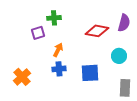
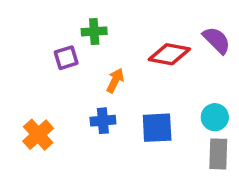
purple semicircle: (124, 23) -> (217, 40), turned -60
orange arrow: (58, 50) -> (115, 80), moved
cyan circle: (119, 56) -> (215, 117), moved

